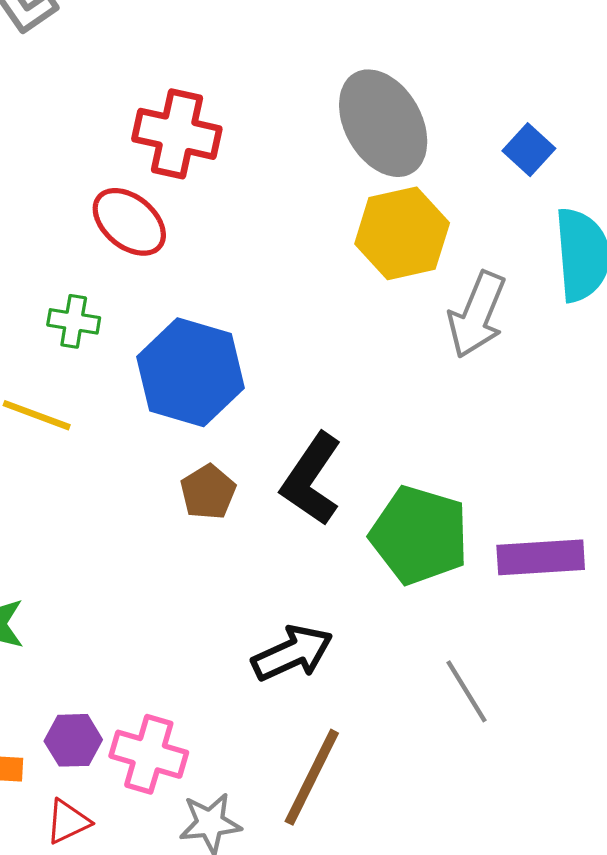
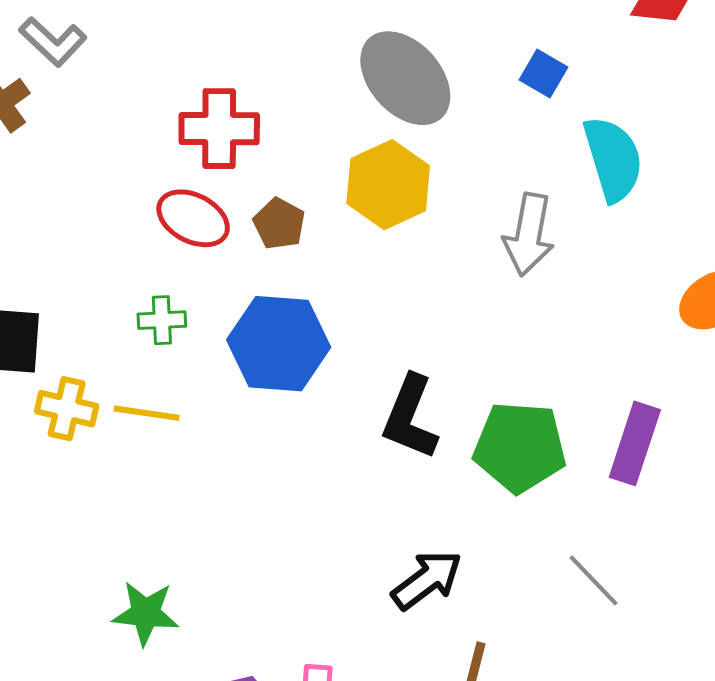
yellow hexagon: (402, 233) -> (388, 185), moved
brown pentagon: (208, 492) -> (279, 224), moved
purple rectangle: (541, 557) -> (635, 443), turned -56

